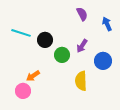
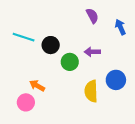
purple arrow: (82, 46) -> (92, 52), turned 56
blue circle: (103, 61) -> (116, 80), moved
orange arrow: (33, 76) -> (37, 86), turned 64

